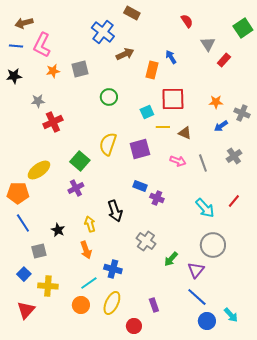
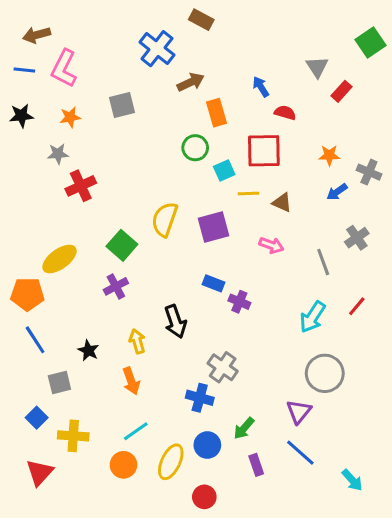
red semicircle: (187, 21) -> (285, 113), moved, turned -40
orange rectangle: (152, 70) -> (217, 113), moved, turned -30
orange star: (53, 71) -> (70, 117), moved
green circle: (109, 97) -> (195, 148), moved
gray line: (203, 163) -> (323, 262), moved
cyan arrow: (205, 208) -> (313, 317), turned 75
green arrow: (171, 259) -> (244, 428), moved
blue cross: (113, 269) -> (200, 398), moved
purple rectangle: (154, 305) -> (256, 465), moved
blue circle: (207, 321) -> (207, 445), moved

